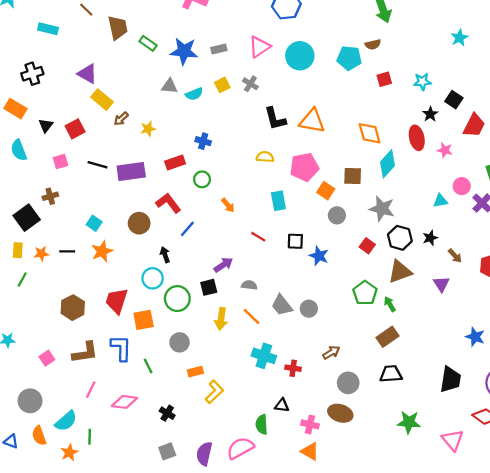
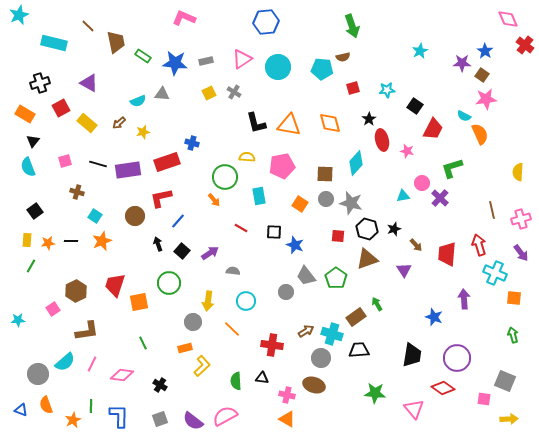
cyan rectangle: (48, 29) -> (54, 43), size x1.4
cyan semicircle: (194, 94) -> (138, 101), moved
yellow rectangle: (102, 100) -> (87, 123), moved
black star: (430, 114) -> (369, 119), moved
black triangle: (46, 125) -> (33, 141), moved
red square: (75, 129) -> (61, 108), moved
orange diamond: (370, 133) -> (330, 123), moved
cyan semicircle: (19, 150) -> (28, 167), moved
red rectangle: (175, 163) -> (167, 162), size x1.4
green circle: (202, 179) -> (225, 177), moved, size x1.6
orange square: (326, 191) -> (300, 204), moved
brown cross: (50, 196) -> (77, 192), moved, turned 32
red L-shape: (168, 203) -> (161, 198), turned -65
gray circle: (337, 215) -> (326, 199), moved
black square: (27, 218) -> (35, 211), size x0.7
red square: (367, 246) -> (338, 236), turned -32
cyan circle: (153, 278) -> (246, 301), moved
black square: (209, 287) -> (182, 251), moved, turned -35
green arrow: (390, 304) -> (377, 304), moved
gray trapezoid: (282, 305) -> (306, 276), moved
orange line: (251, 317) -> (232, 329), moved
gray circle: (180, 342) -> (193, 322), moved
blue L-shape: (121, 348) -> (119, 416), moved
cyan cross: (264, 356) -> (332, 334), moved
pink square: (47, 358) -> (53, 309), moved
red cross: (293, 368) -> (272, 345), size x1.5
cyan semicircle: (66, 421) -> (65, 362), moved
green semicircle: (262, 424) -> (236, 381), moved
purple semicircle: (204, 454) -> (193, 421), turned -65

